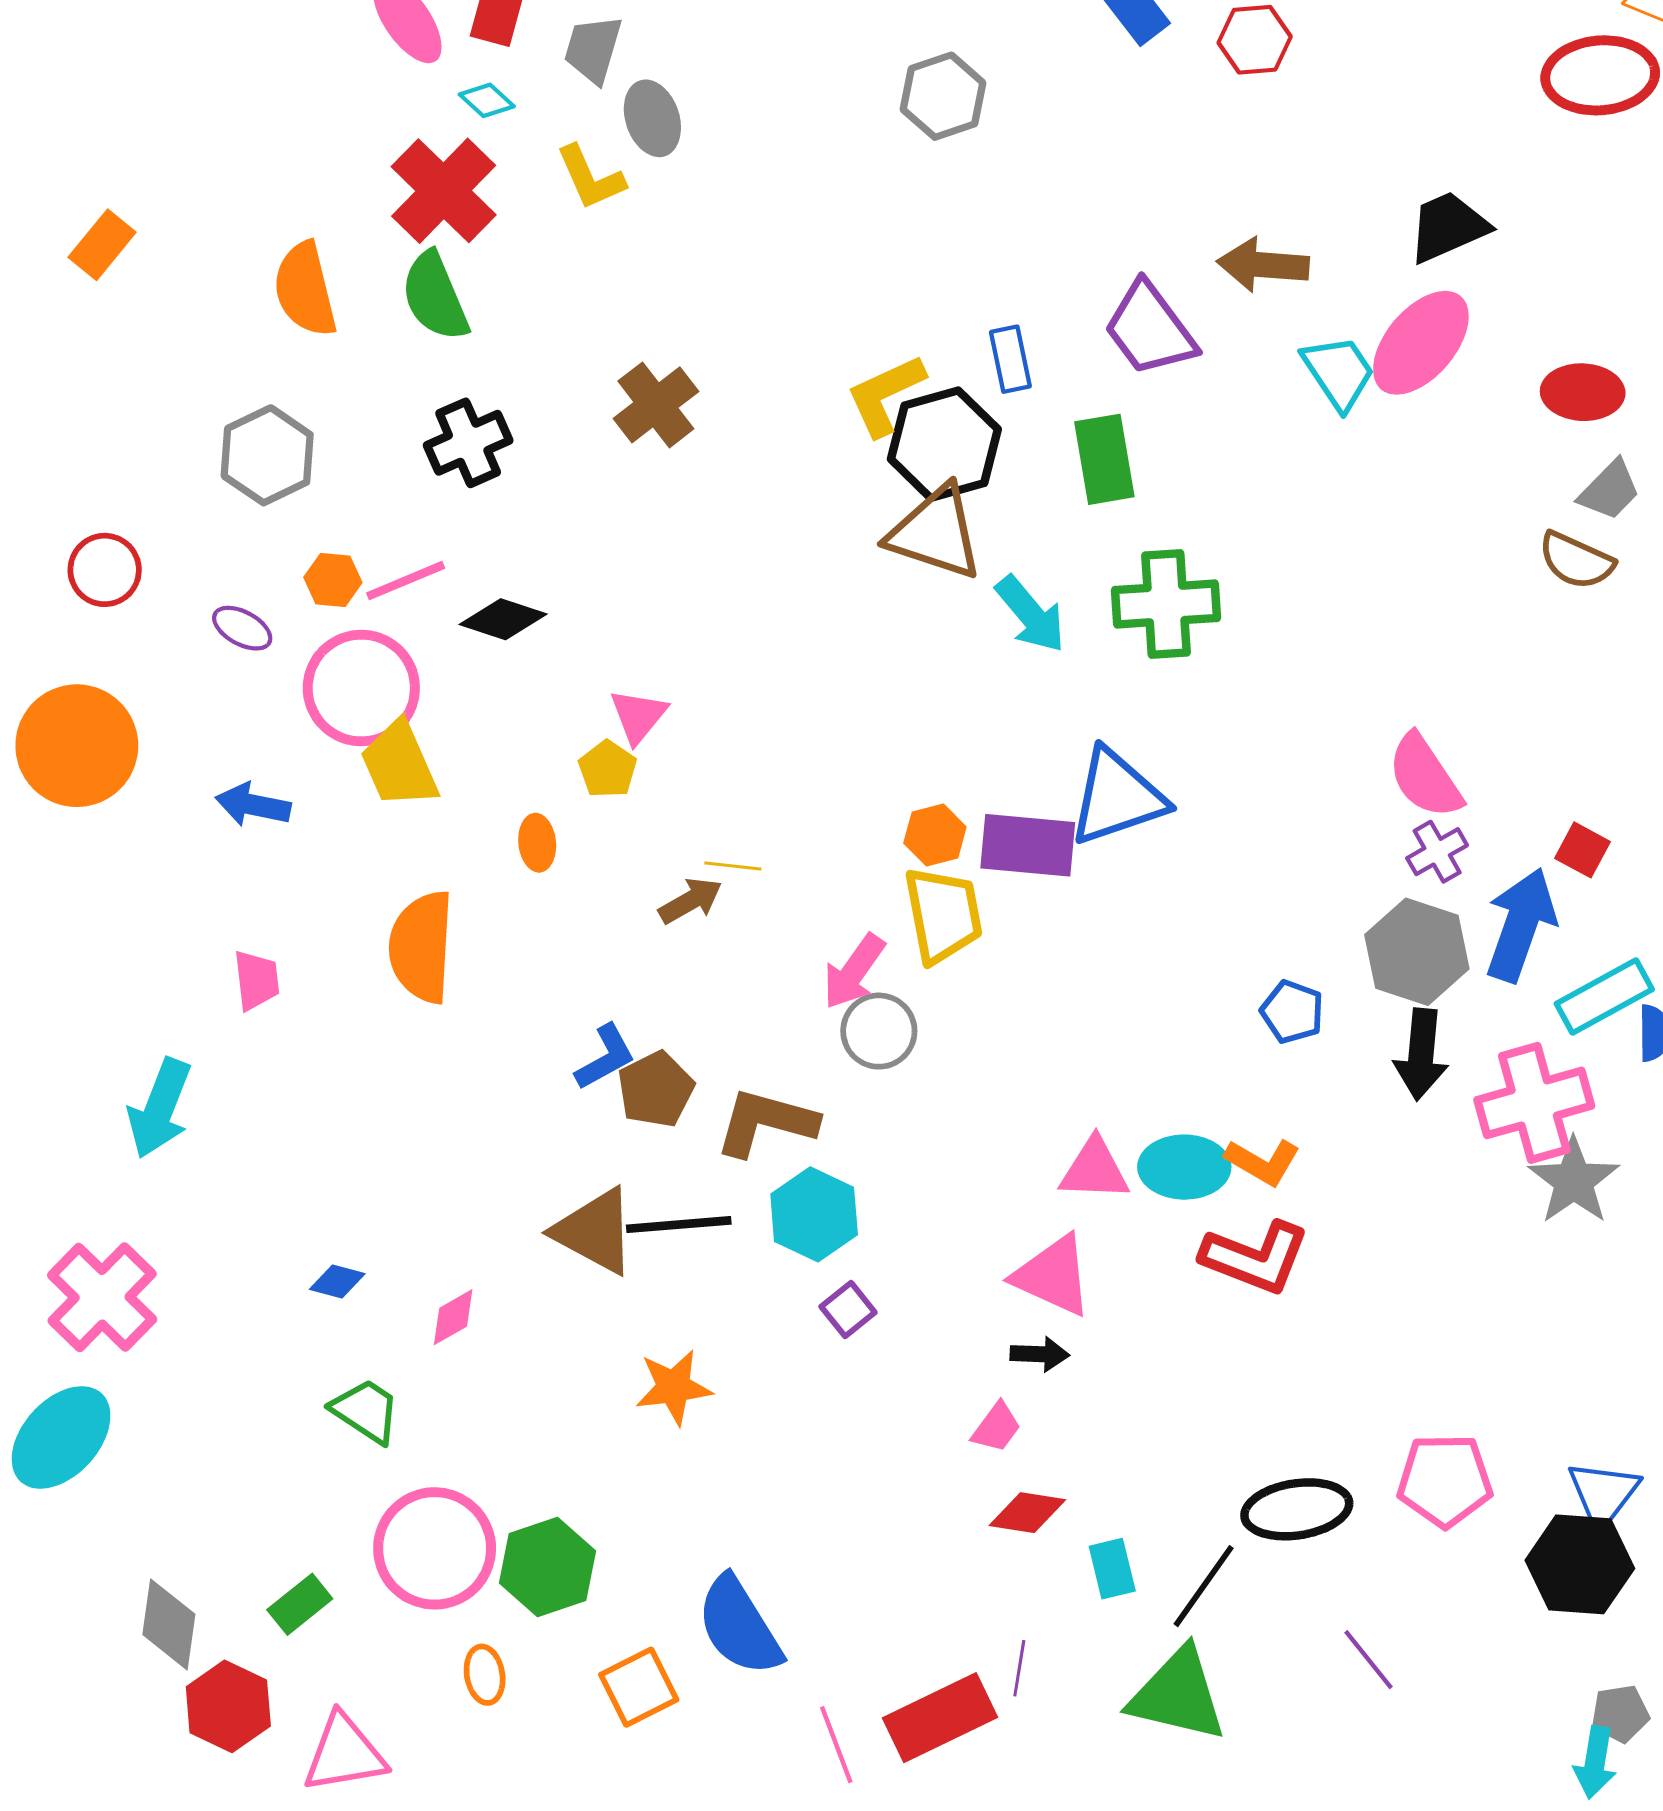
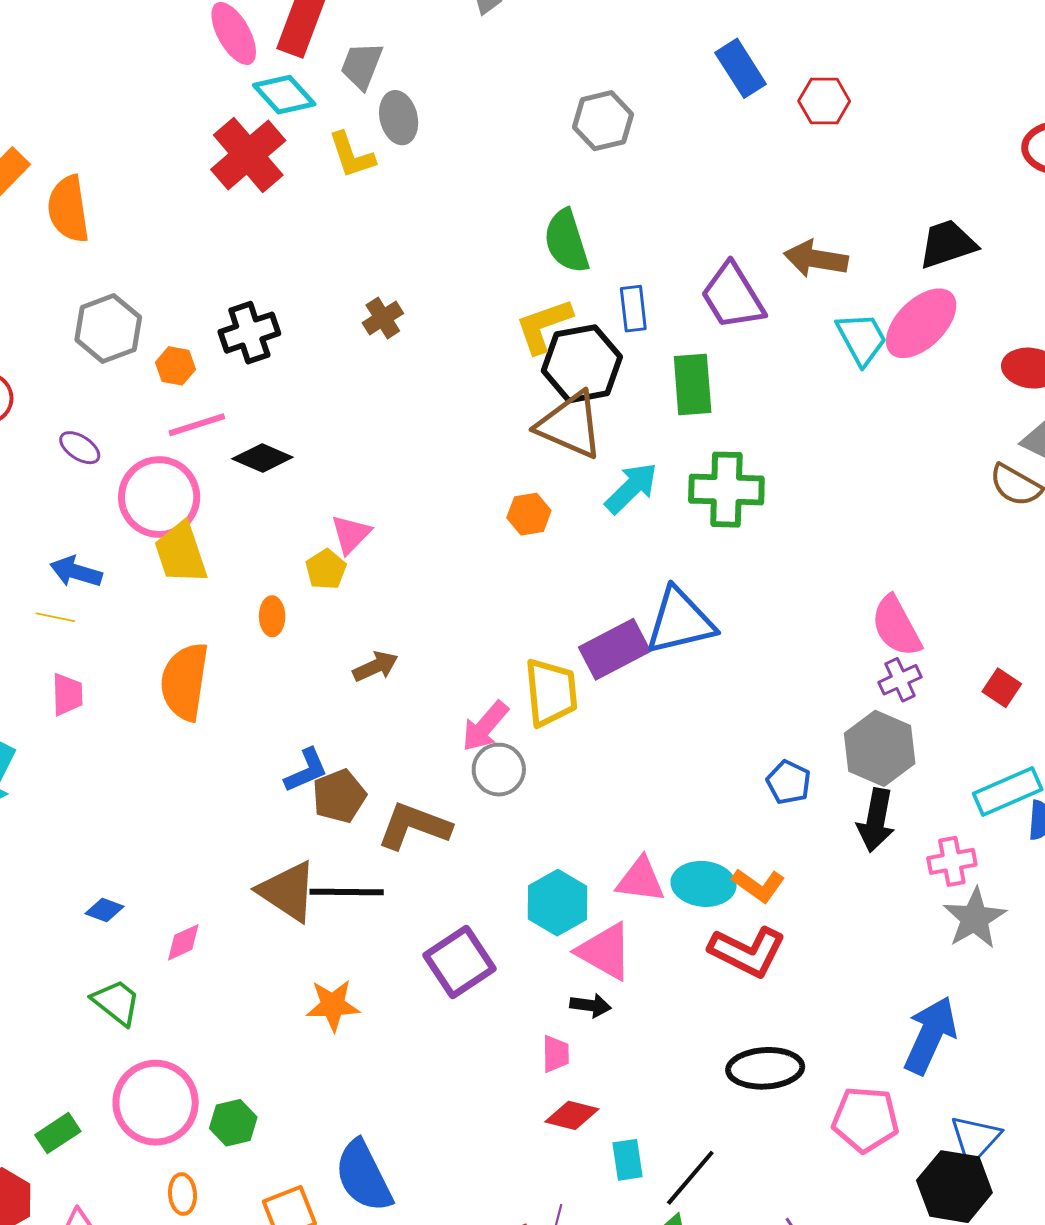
cyan diamond: (487, 100) -> (284, 95), size x1.6
orange semicircle: (305, 289) -> (68, 209), moved
green semicircle: (435, 296) -> (566, 241), moved
brown cross: (656, 405) -> (383, 318), size x0.7
orange hexagon: (333, 580) -> (175, 366), moved
cyan arrow: (1031, 614) -> (631, 488), turned -100
orange hexagon: (935, 835) -> (529, 514), moved
purple rectangle: (1028, 845) -> (615, 649), turned -38
yellow line: (733, 866) -> (55, 617), moved
blue arrow: (1521, 925) -> (930, 1035), moved
pink cross: (1534, 1103) -> (952, 861), size x0.6
cyan hexagon: (814, 1214) -> (558, 903), moved
purple square: (848, 1309) -> (460, 962), size x1.8
pink trapezoid: (996, 1427) -> (556, 1054), turned -42
black ellipse: (1297, 1509) -> (765, 1068), moved
green hexagon: (547, 1567) -> (233, 1123), size x0.7

